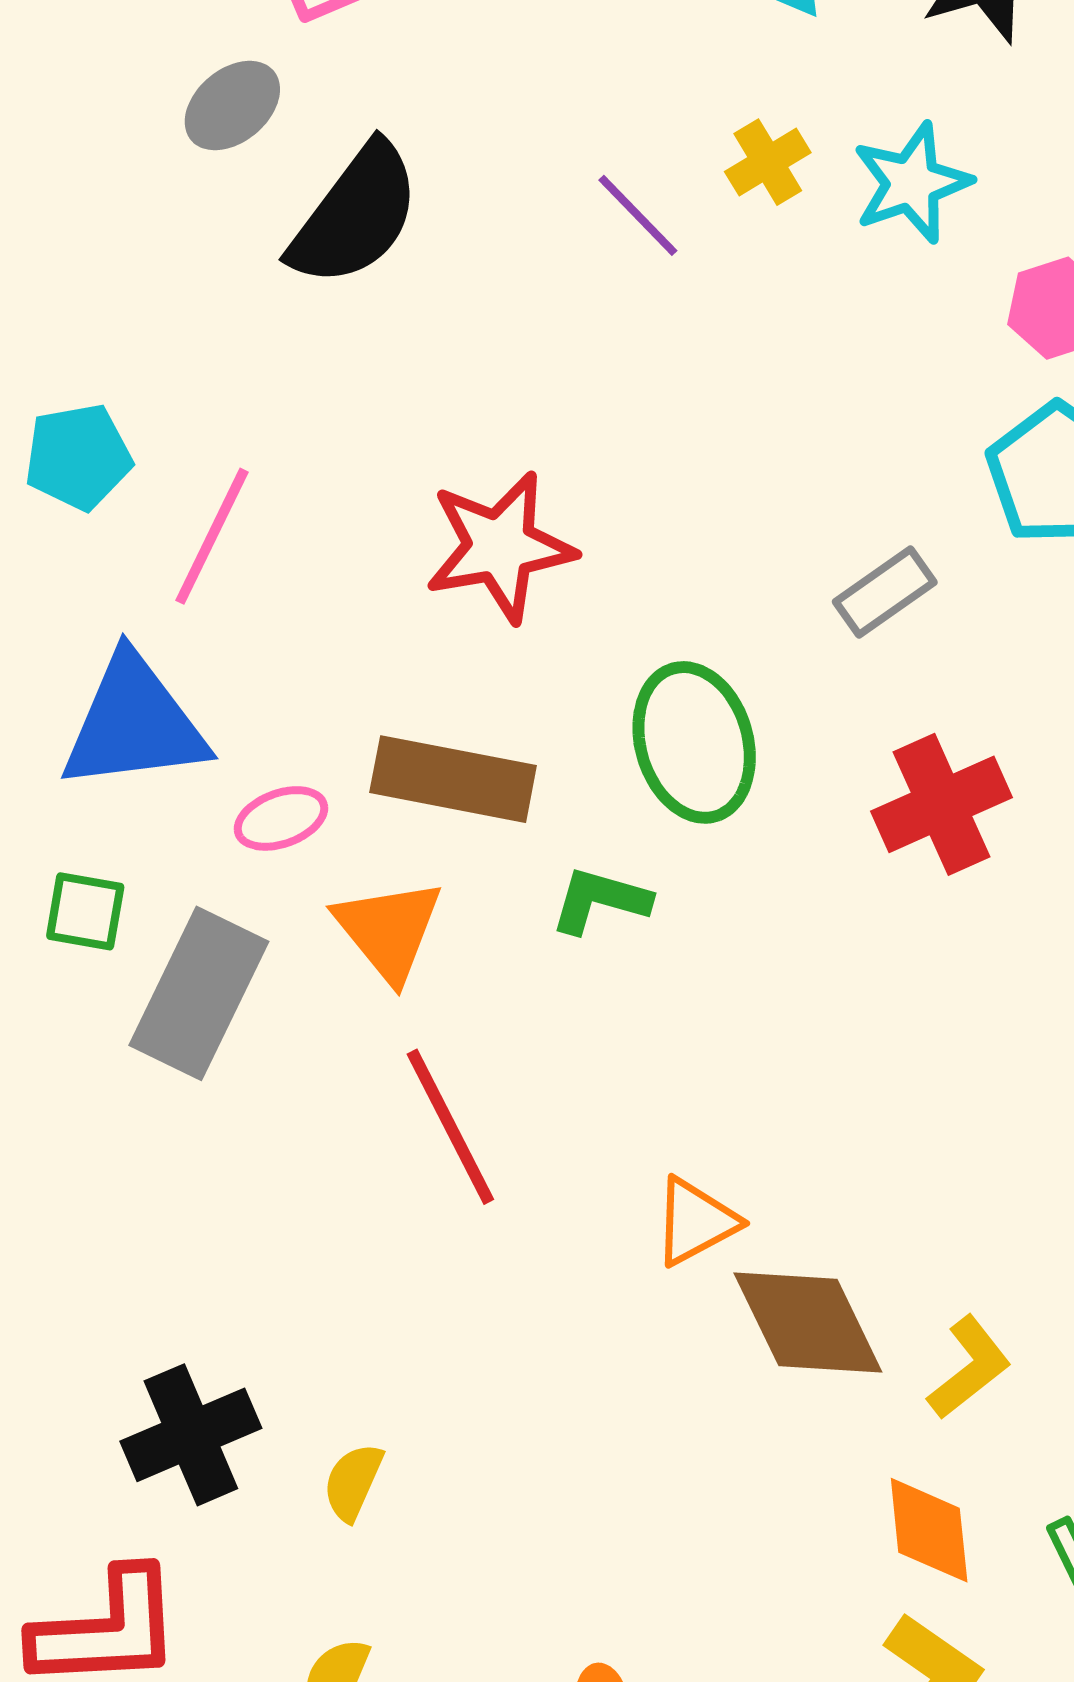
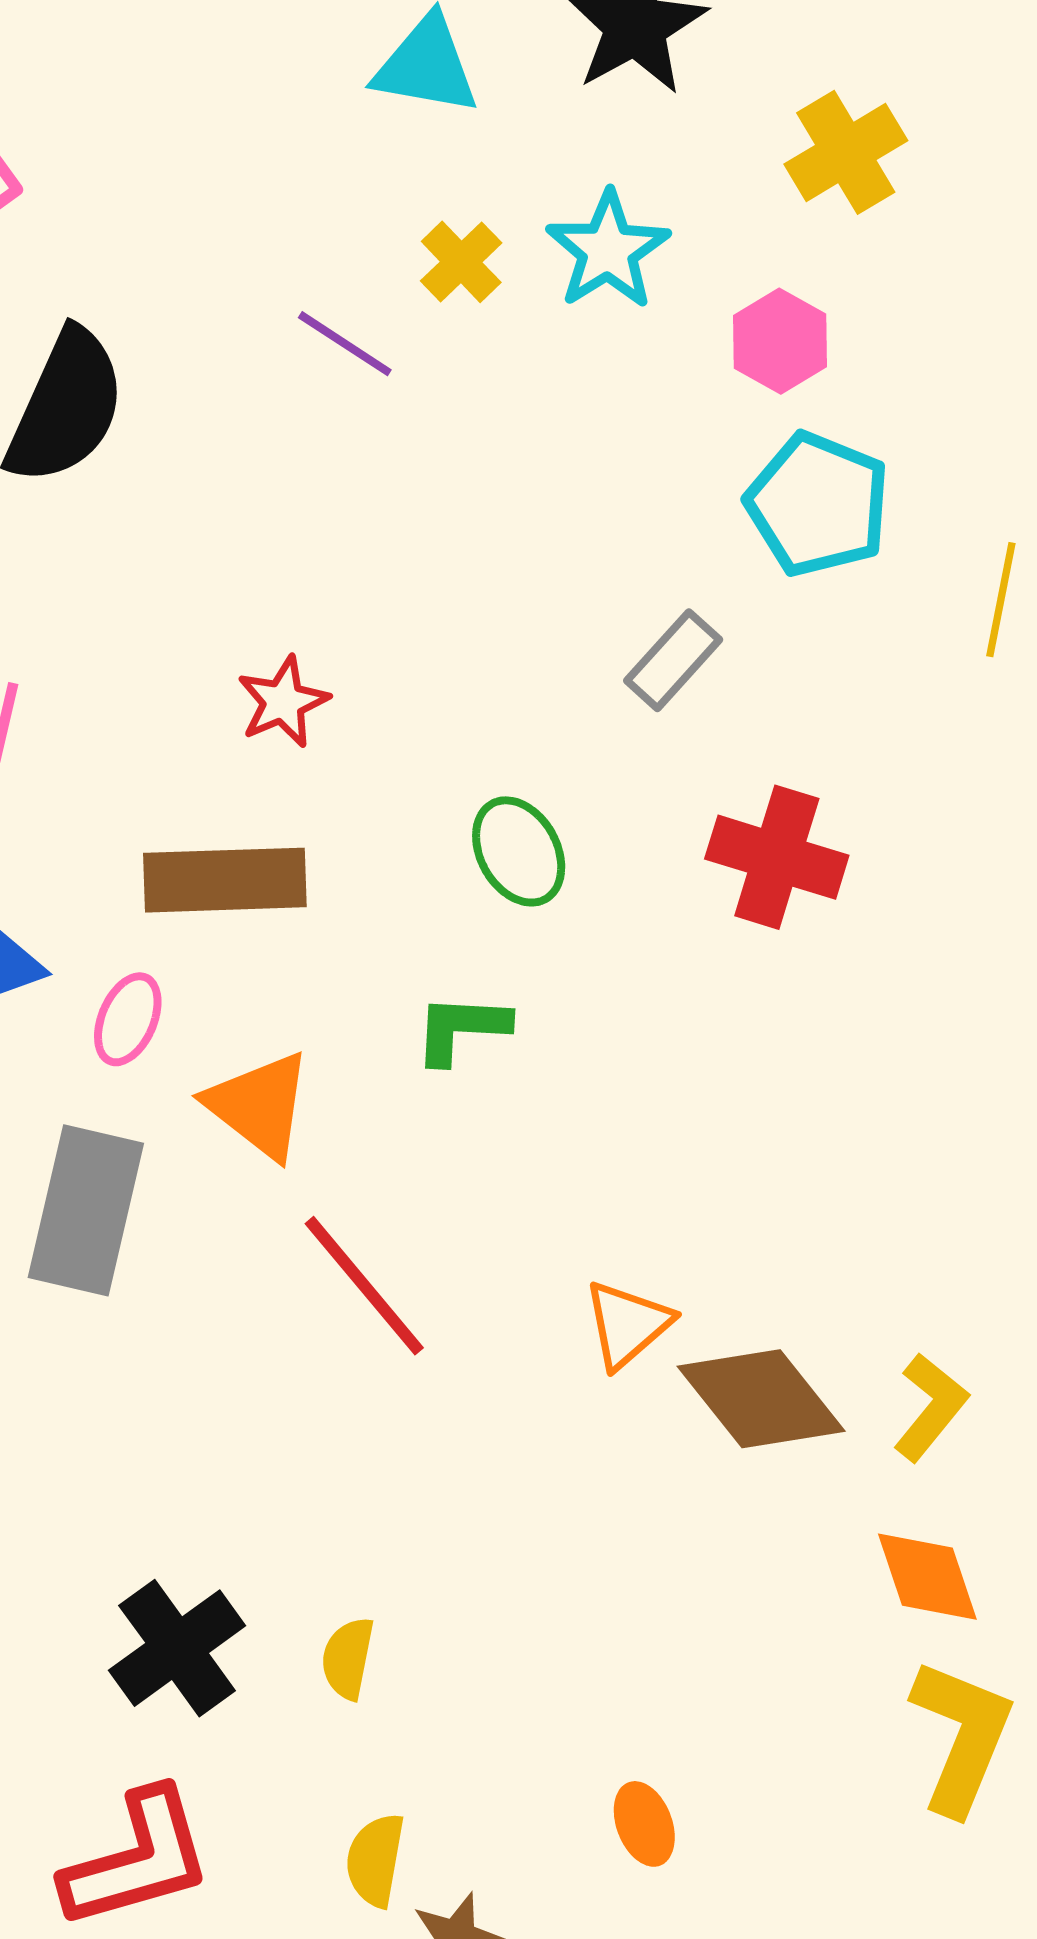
red star: (500, 547) -> (283, 702), size x0.6
green ellipse: (694, 742) -> (519, 851), size x0.7
brown rectangle: (453, 779) -> (225, 880), moved
red cross: (941, 804) -> (777, 857), turned -36
pink ellipse: (281, 818) -> (128, 1019), turned -34

